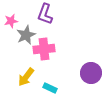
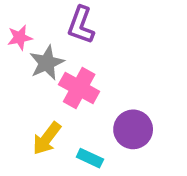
pink cross: (44, 49) -> (79, 88), turned 35
purple circle: (91, 73) -> (133, 129), moved

